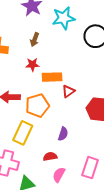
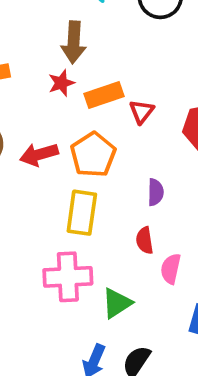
brown arrow: (35, 40) -> (74, 42), moved, size x1.5
red semicircle: (50, 156) -> (145, 240), turned -72

